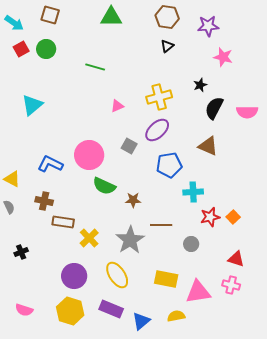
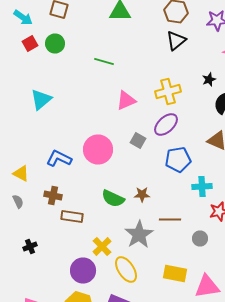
black triangle: (167, 46) -> (176, 40), size x1.5
pink triangle: (117, 106) -> (126, 100), size x1.5
green semicircle: (104, 186) -> (113, 198), moved
yellow cross: (89, 238) -> (102, 246), moved

